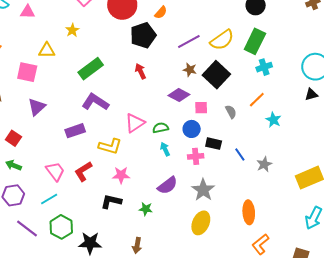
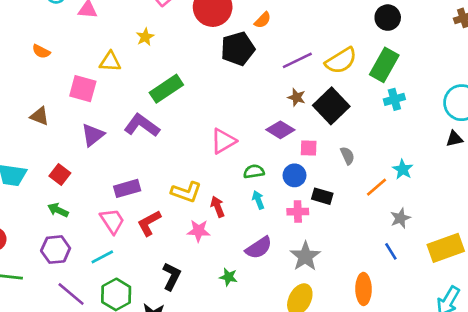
red arrow: (141, 71) -> (218, 207), moved
orange line: (257, 100) -> (377, 187), moved
purple L-shape: (95, 102) -> (142, 125), moved
pink triangle: (135, 123) -> (223, 141), moved
purple rectangle: (75, 131) -> (127, 188), moved
blue line: (240, 155) -> (391, 251), moved
gray star: (264, 164) -> (400, 218), moved
black L-shape: (111, 201) -> (171, 276), moved, turned 100

